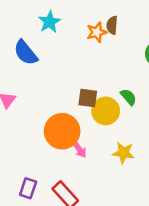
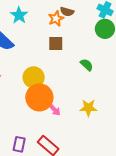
brown semicircle: (112, 25) -> (67, 12), turned -72
brown square: (88, 98) -> (56, 44), moved
yellow circle: (106, 111) -> (34, 77), moved

